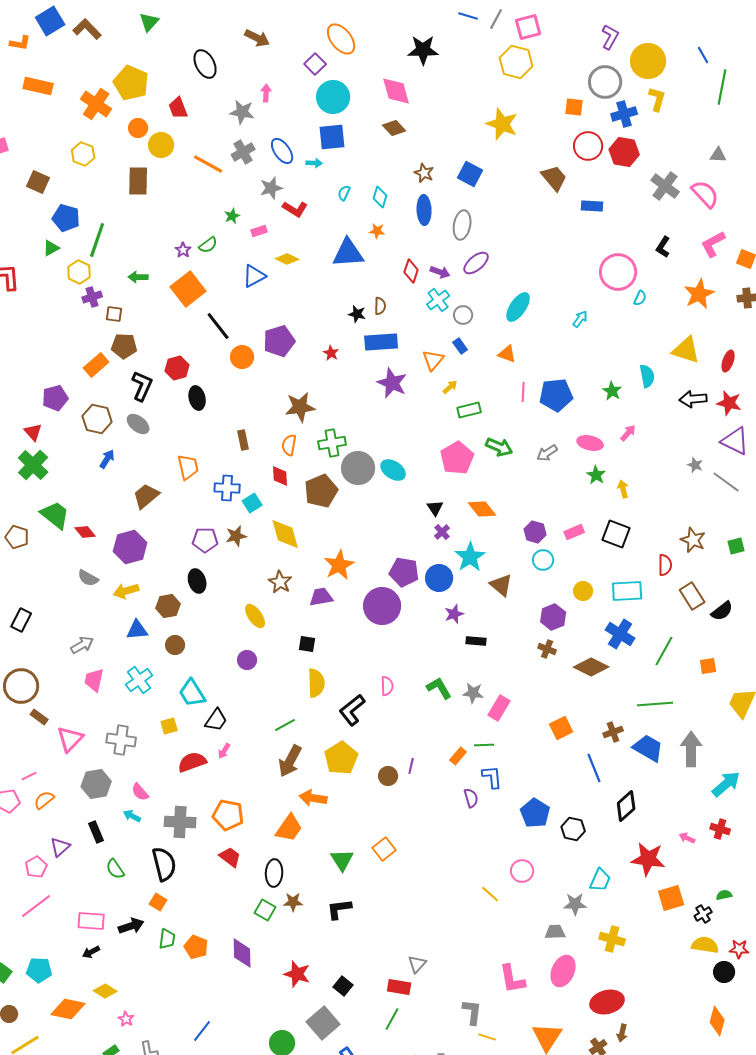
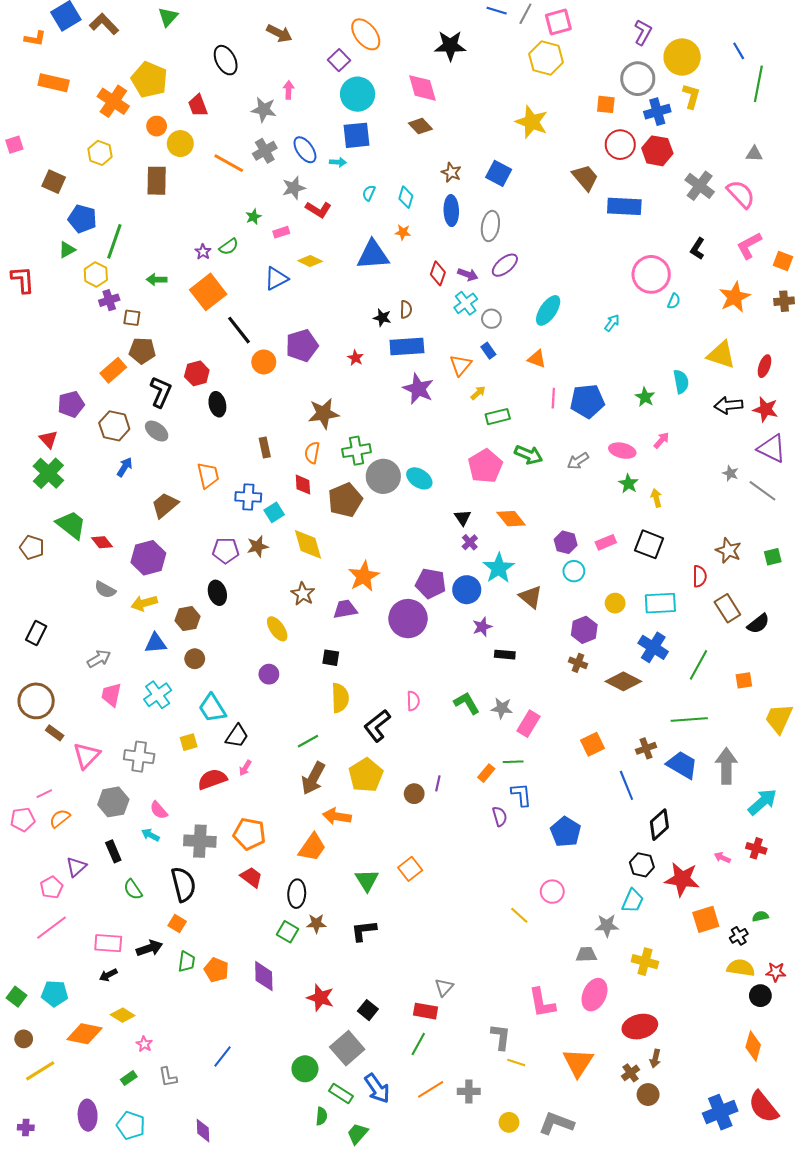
blue rectangle: (592, 206) -> (624, 206), size x1.5
black hexagon: (573, 829) -> (642, 865), moved

